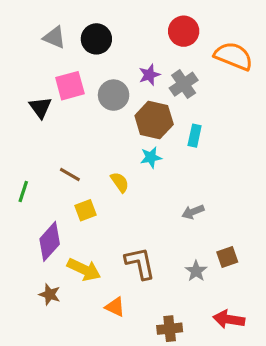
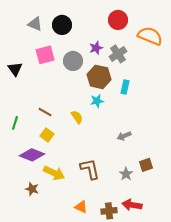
black triangle: (40, 107) -> (15, 69), moved
yellow square: (85, 210) -> (47, 135), moved, turned -32
purple diamond: (50, 241) -> (32, 155), turned 70
orange triangle: (115, 307) -> (81, 207), moved
red arrow: (229, 319) -> (132, 205), moved

